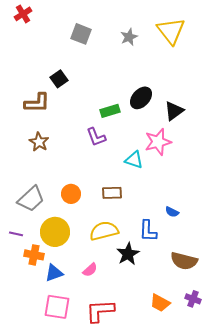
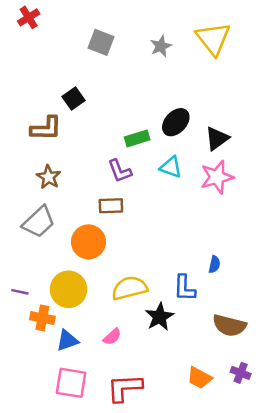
pink star: (158, 142) -> (217, 177), moved
cyan triangle: (134, 160) -> (171, 167), moved
brown rectangle: (112, 193) -> (111, 206), moved
orange circle: (71, 194) -> (88, 242), size x1.4
gray trapezoid: (31, 199) -> (39, 222), moved
blue semicircle: (172, 212) -> (214, 264), turned -104

